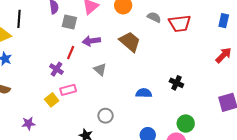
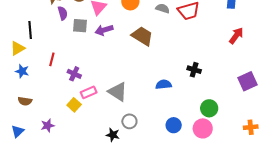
purple arrow: (91, 41) -> (104, 30), moved
red line: (71, 53) -> (52, 59), moved
gray triangle: (100, 69) -> (118, 92), moved, size x1.5
gray circle: (106, 116) -> (129, 121), moved
purple star: (28, 123) -> (48, 126), moved

